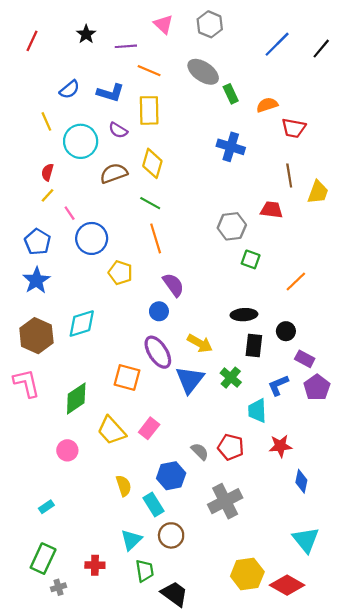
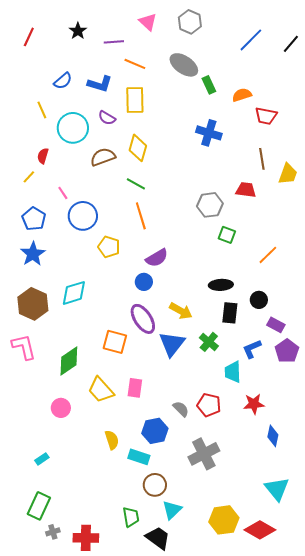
yellow line: (47, 195) -> (29, 177), moved
purple semicircle: (173, 285) -> (157, 258), turned 95
pink rectangle: (149, 428) -> (135, 388), turned -30
cyan rectangle: (153, 504) -> (139, 457), turned -40
cyan triangle: (131, 540) -> (172, 510), moved
red cross: (95, 565) -> (86, 538), moved, size x1.4

